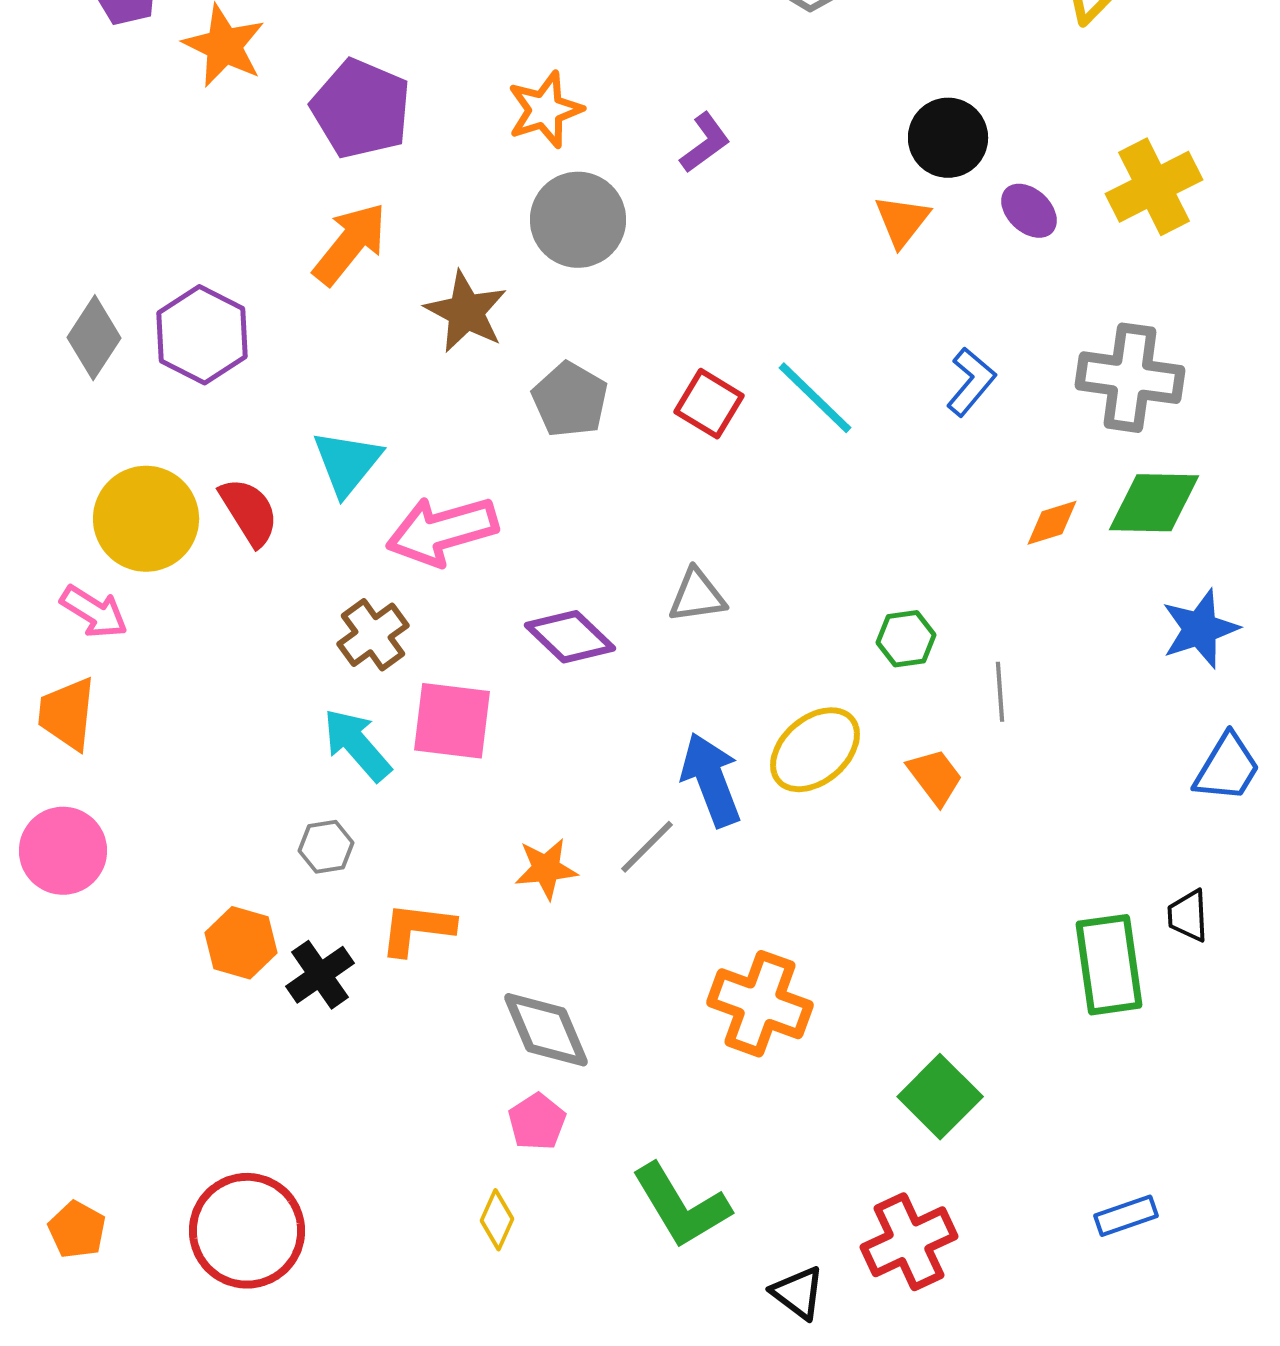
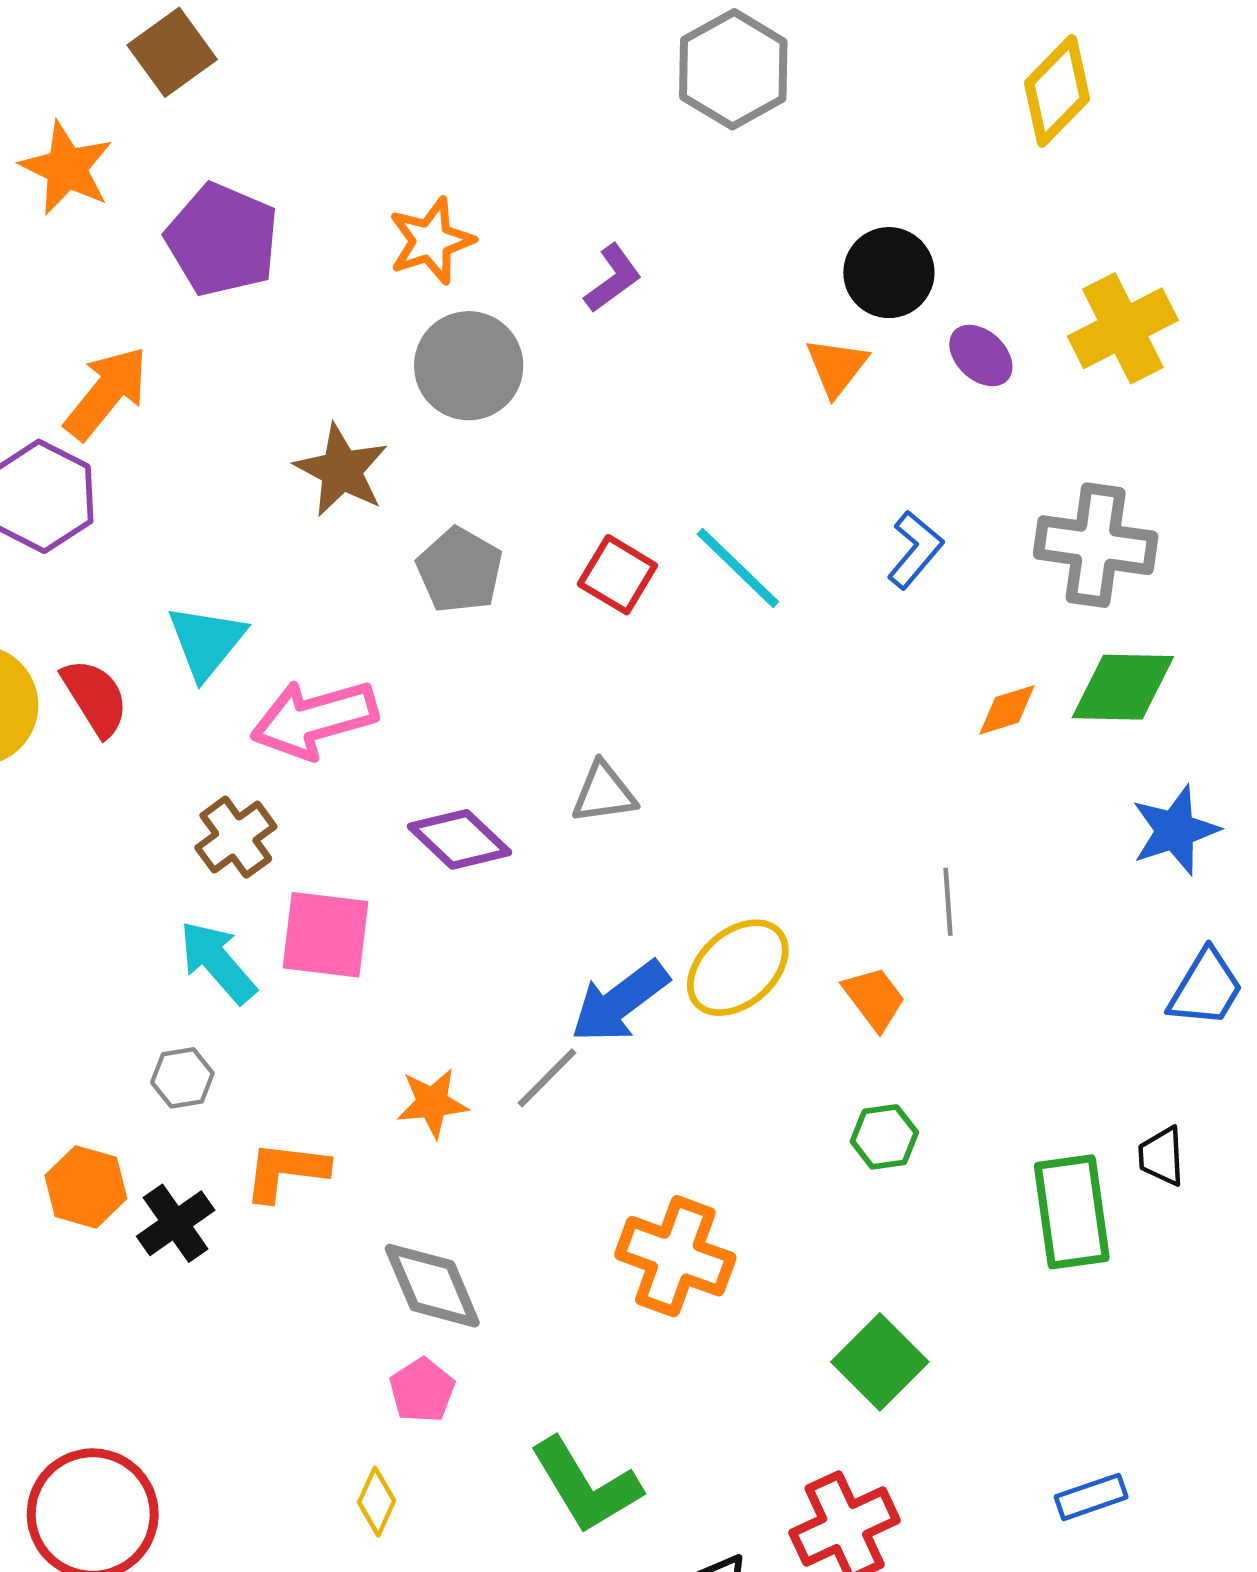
orange arrow: (350, 244) -> (106, 393), moved
green hexagon: (906, 639) -> (884, 1137), moved
blue arrow: (711, 780) -> (620, 1002), turned -106

